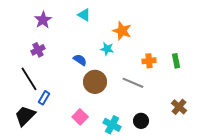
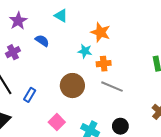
blue semicircle: (80, 60) -> (42, 41), moved
orange cross: (149, 61) -> (104, 64), moved
blue rectangle: (44, 98) -> (30, 95), moved

